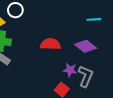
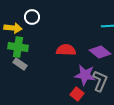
purple star: (70, 70) -> (85, 75), size x1.5

